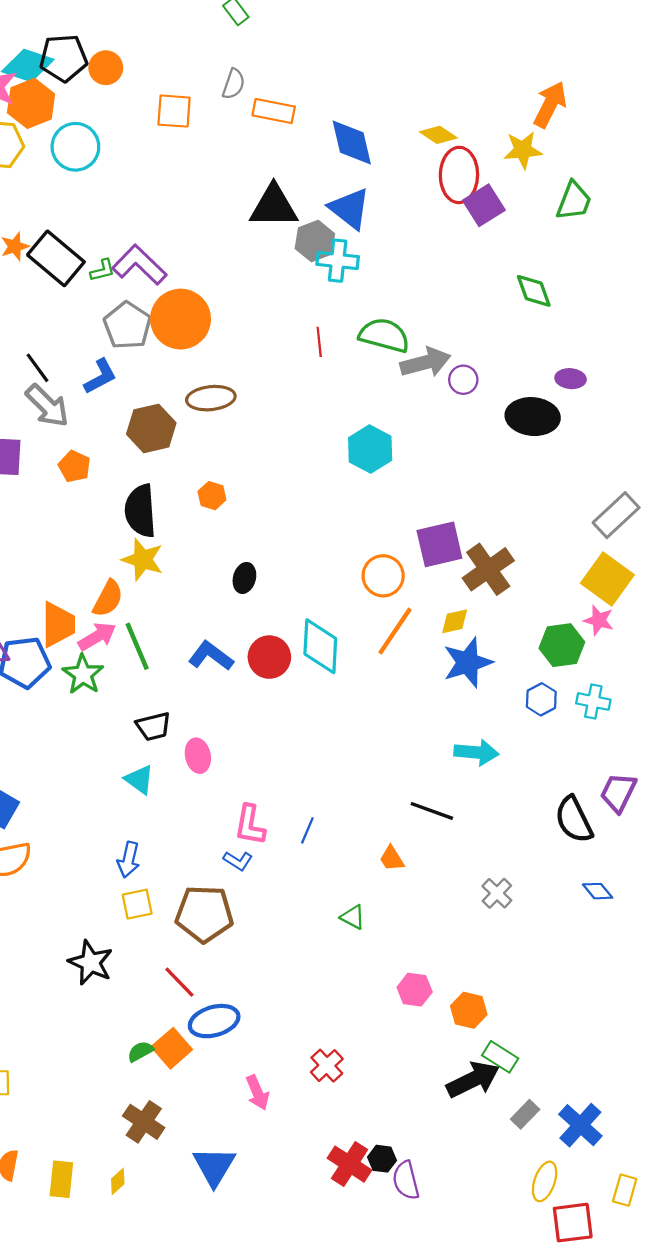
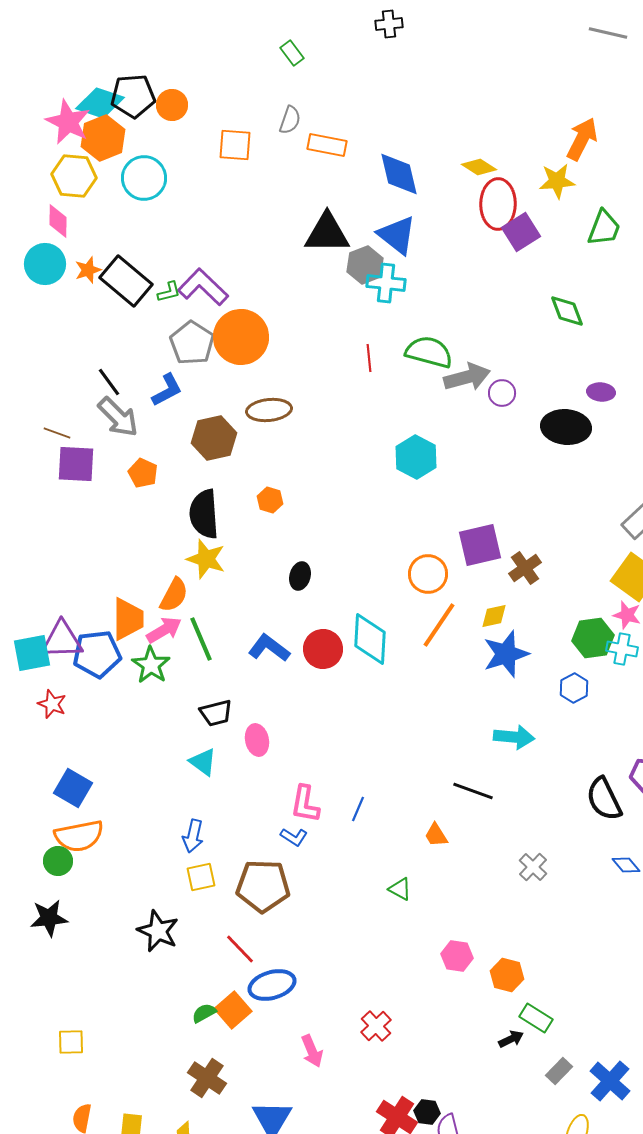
brown cross: (488, 569) -> (525, 568), size x0.7
cyan cross: (593, 701) -> (622, 649), moved
black arrow: (473, 1080) -> (511, 1039), size x0.5

